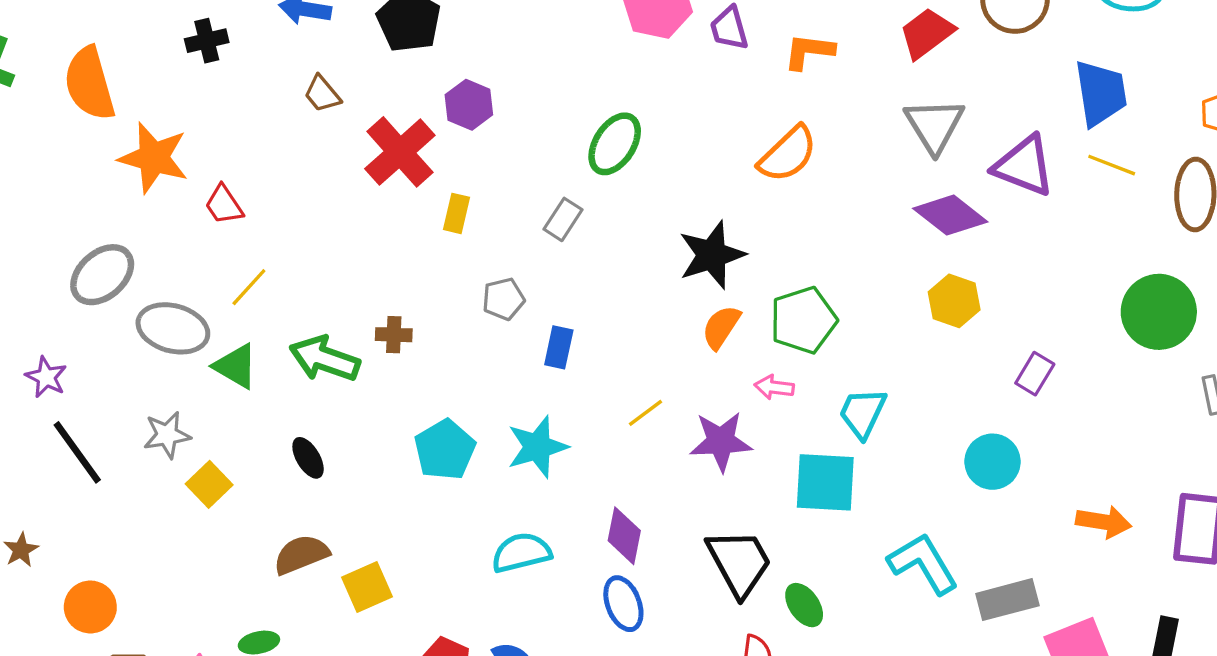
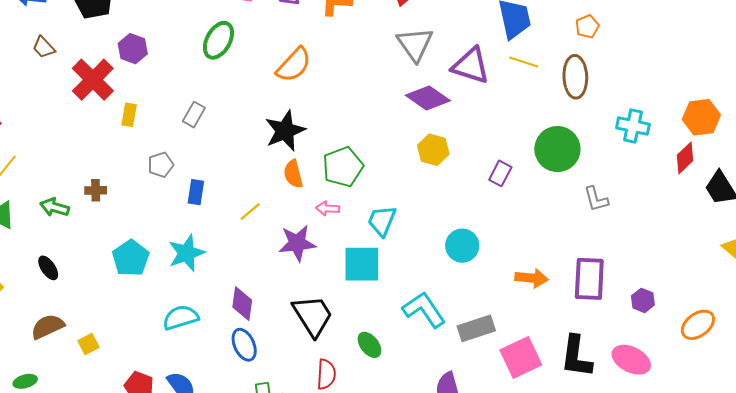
green ellipse: (615, 144) -> (218, 40), moved
orange semicircle: (788, 154) -> (294, 65), moved
orange semicircle: (721, 327) -> (293, 174), turned -44
green arrow: (325, 359) -> (55, 207), size x0.7
purple rectangle: (1035, 374) -> (500, 173), moved
yellow line: (645, 413) -> (250, 212), moved
yellow square: (367, 587) -> (88, 344), size x0.7
green ellipse: (804, 605) -> (369, 345), moved

